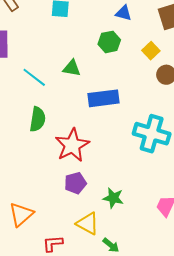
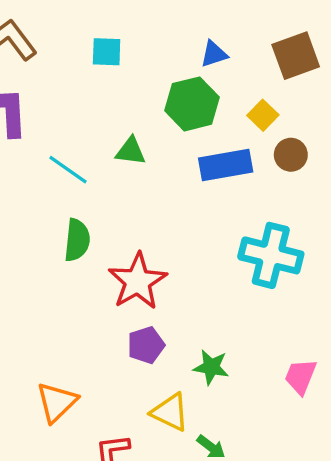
blue triangle: (124, 13) -> (214, 54), turned -30
green hexagon: (109, 42) -> (192, 104), size x1.4
blue rectangle: (103, 98) -> (226, 165), moved

